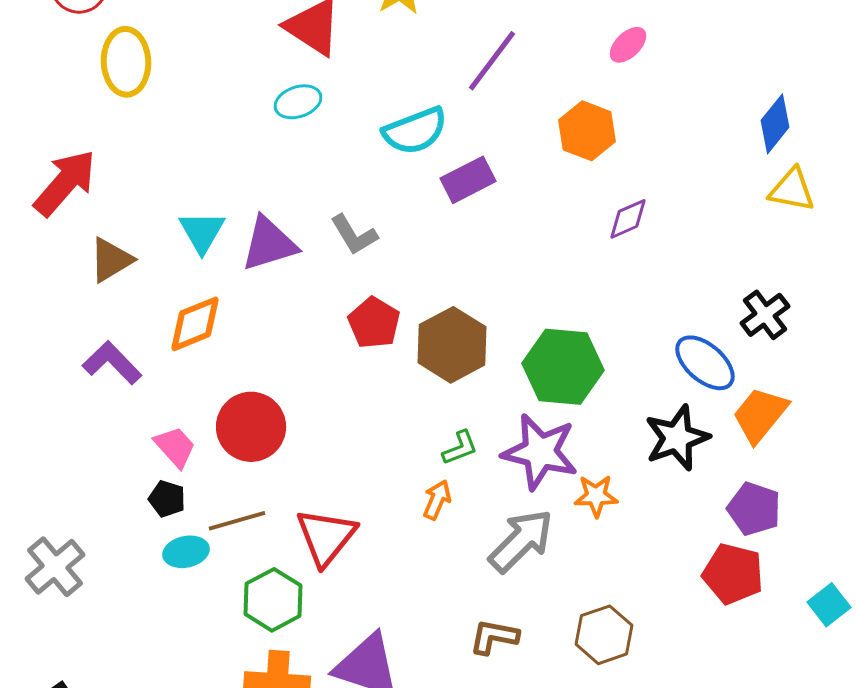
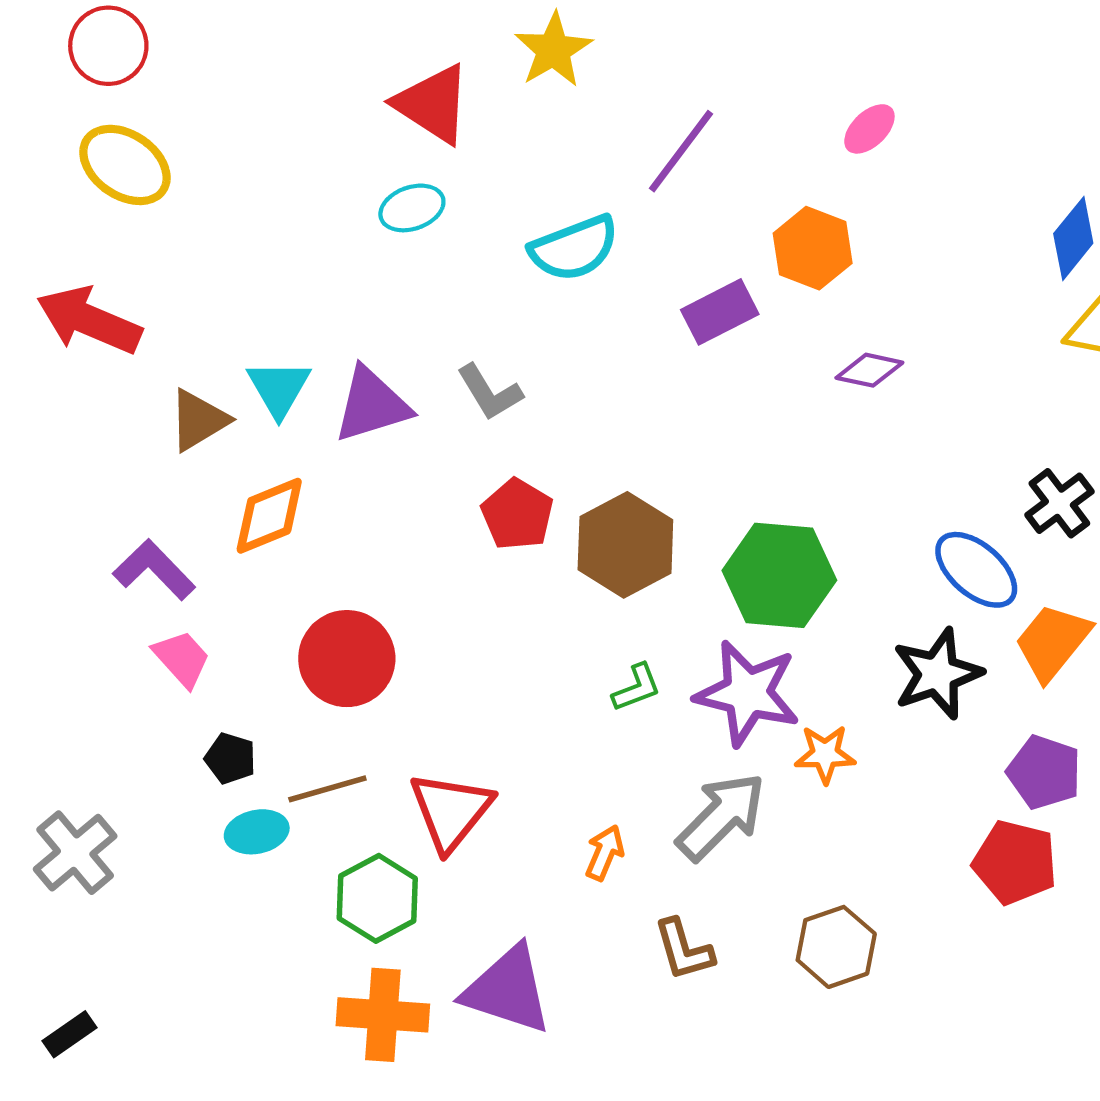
yellow ellipse: (126, 62) -> (125, 165), moved, turned -54
purple rectangle: (468, 180) -> (720, 312), moved
red arrow: (65, 183) -> (89, 320), turned -108
purple diamond: (628, 219) -> (869, 370), turned 36
brown triangle: (111, 260) -> (198, 420), moved
pink trapezoid: (175, 447) -> (182, 659), moved
orange arrow: (437, 500) -> (605, 853), moved
brown L-shape: (494, 637) -> (684, 950), turned -117

